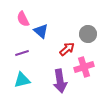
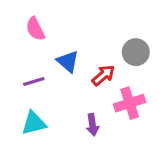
blue triangle: (41, 31) -> (68, 61), moved
purple arrow: (60, 81) -> (92, 125), size x0.6

